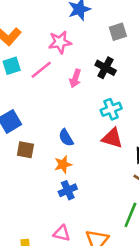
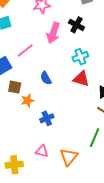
pink line: (41, 70) -> (25, 50), moved
pink arrow: (75, 78) -> (53, 33), size x1.5
orange star: (63, 164) -> (27, 101), moved

